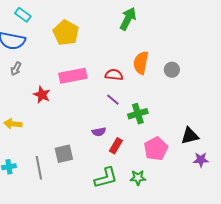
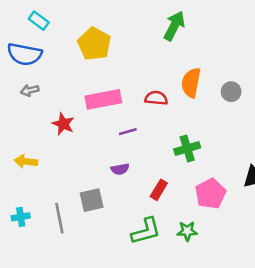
gray arrow: (16, 69) -> (30, 90), turned 48
purple line: (113, 100) -> (128, 132), moved, turned -56
purple semicircle: (99, 132) -> (120, 169), moved

